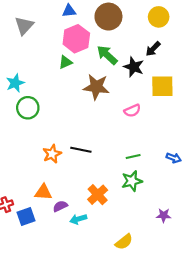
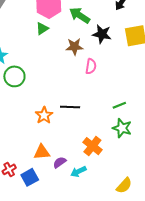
black star: (134, 67) -> (102, 34), moved
brown star: (96, 87) -> (75, 47), size x0.7
pink semicircle: (132, 111) -> (91, 66), moved, turned -49
green star: (132, 181) -> (122, 128), turned -30

